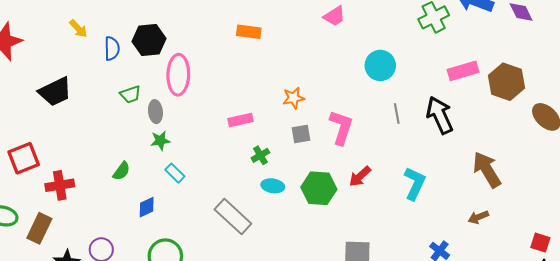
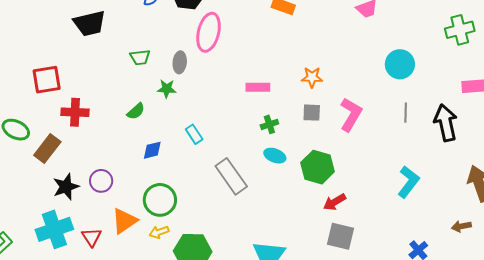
green trapezoid: (130, 94) -> (140, 57), moved
green star: (160, 141) -> (167, 89), moved
cyan rectangle: (175, 173) -> (194, 134), moved
red arrow: (360, 176) -> (335, 202), moved

